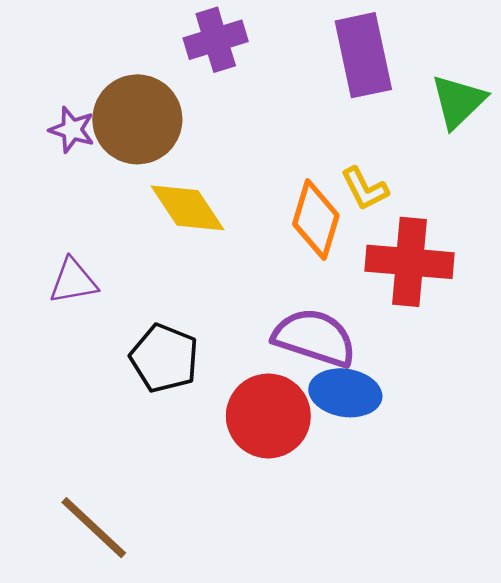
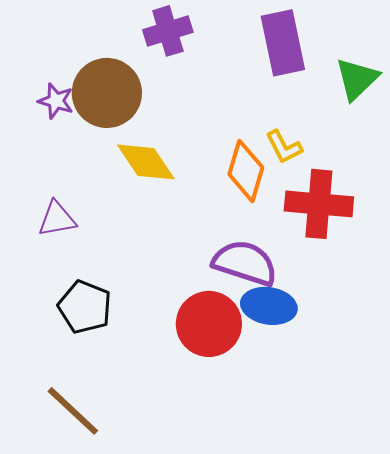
black pentagon: (164, 358) -> (85, 307), moved

